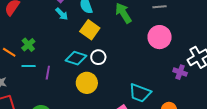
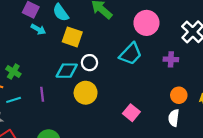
cyan line: (29, 66) -> (14, 100), moved
purple cross: (180, 72) -> (171, 59), moved
cyan trapezoid: (140, 93) -> (131, 54), moved, turned -50

